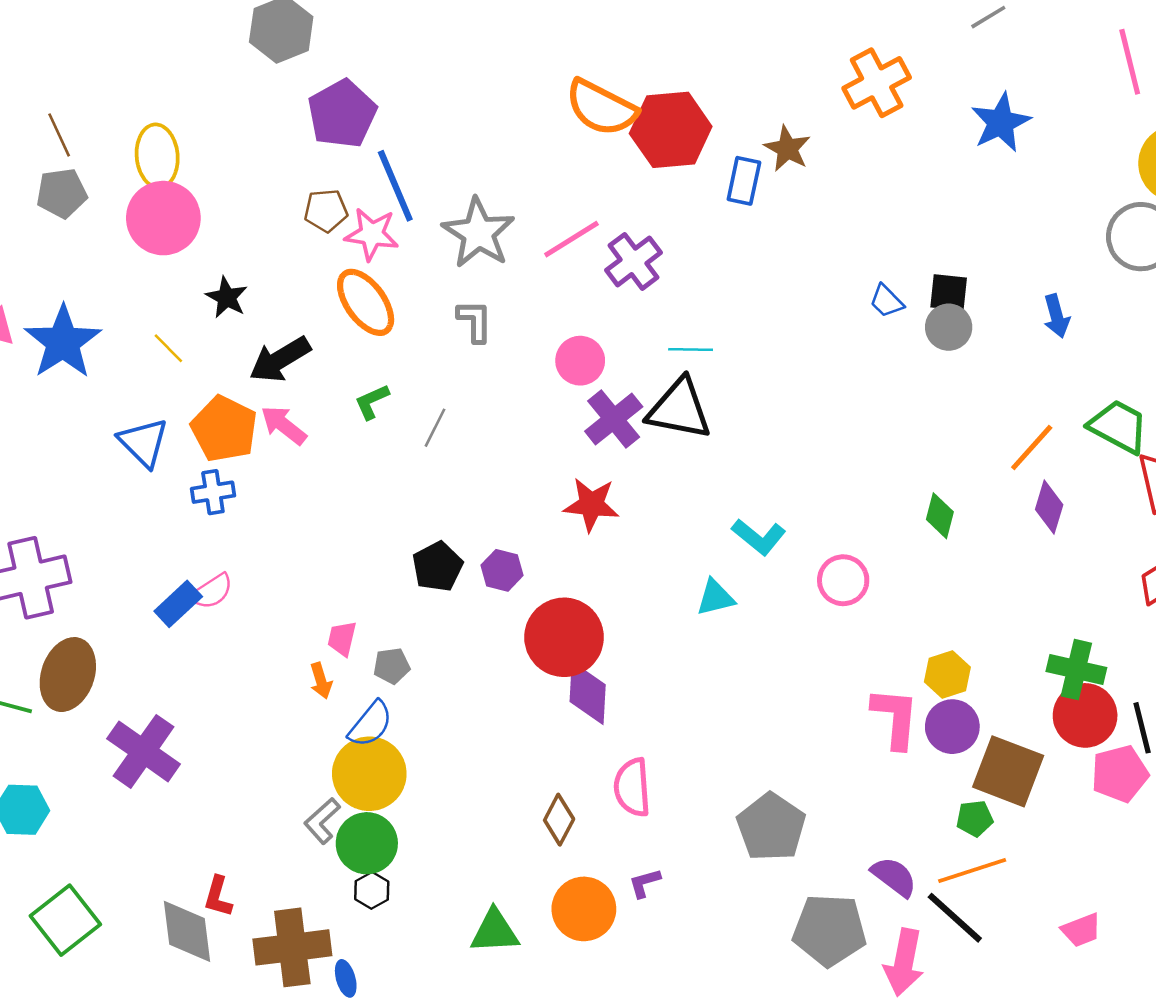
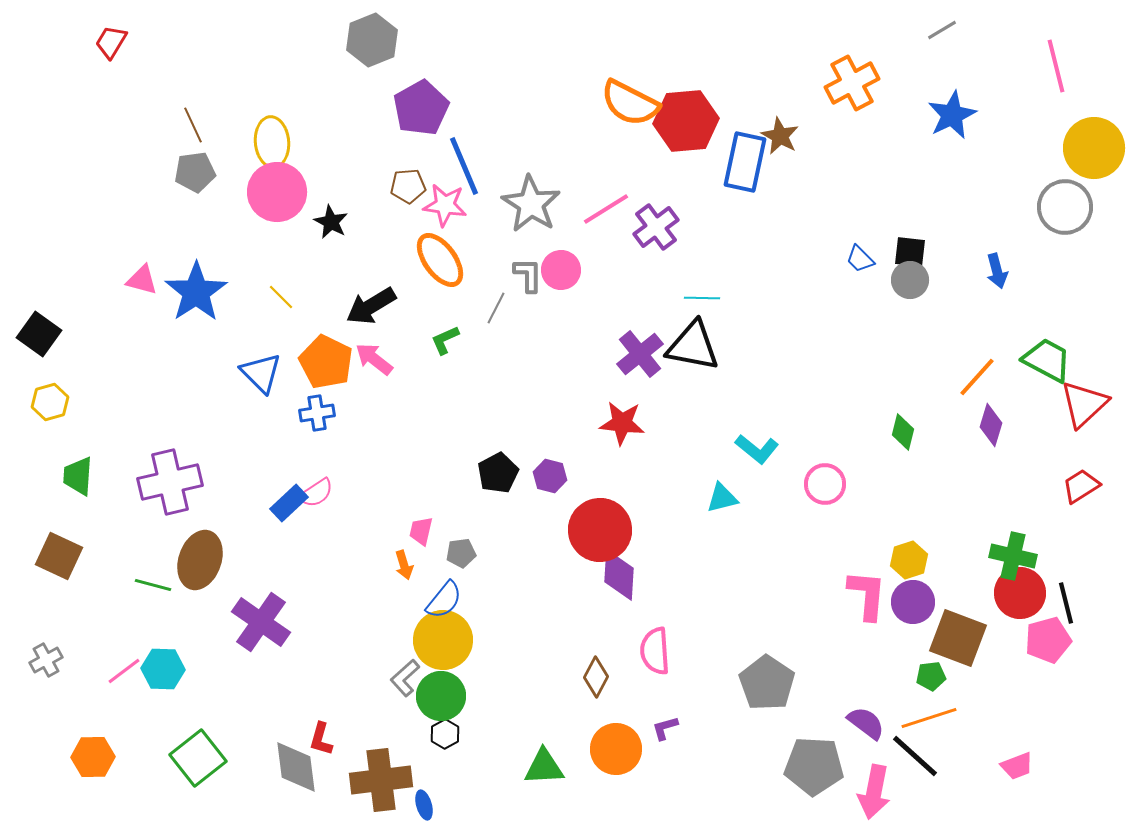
blue rectangle: (744, 181) -> (745, 162), size x1.5
black star: (227, 297) -> (331, 222), moved
pink circle: (580, 361) -> (561, 270), moved
gray line: (435, 428) -> (496, 308), moved

